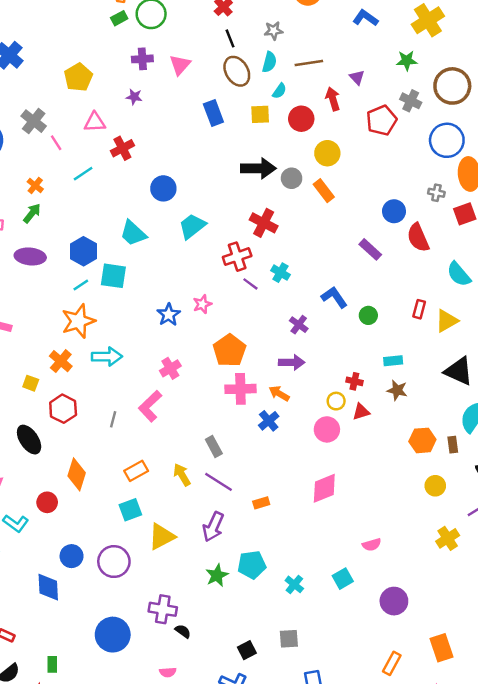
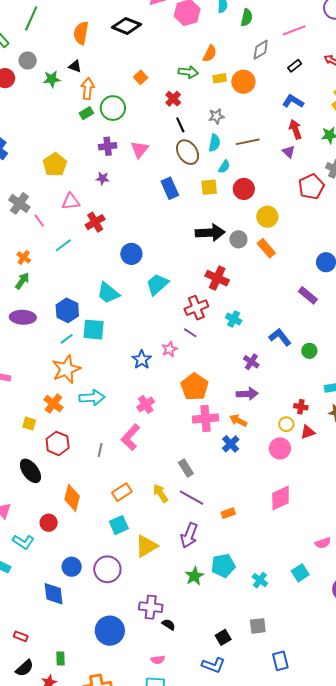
red arrow: (333, 99) -> (295, 129), moved
purple line: (250, 284) -> (190, 333), moved

